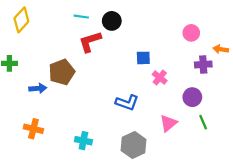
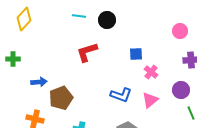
red L-shape: (90, 42) -> (87, 52), moved
brown pentagon: (62, 72) -> (61, 98), moved
pink triangle: (168, 123) -> (150, 100), moved

